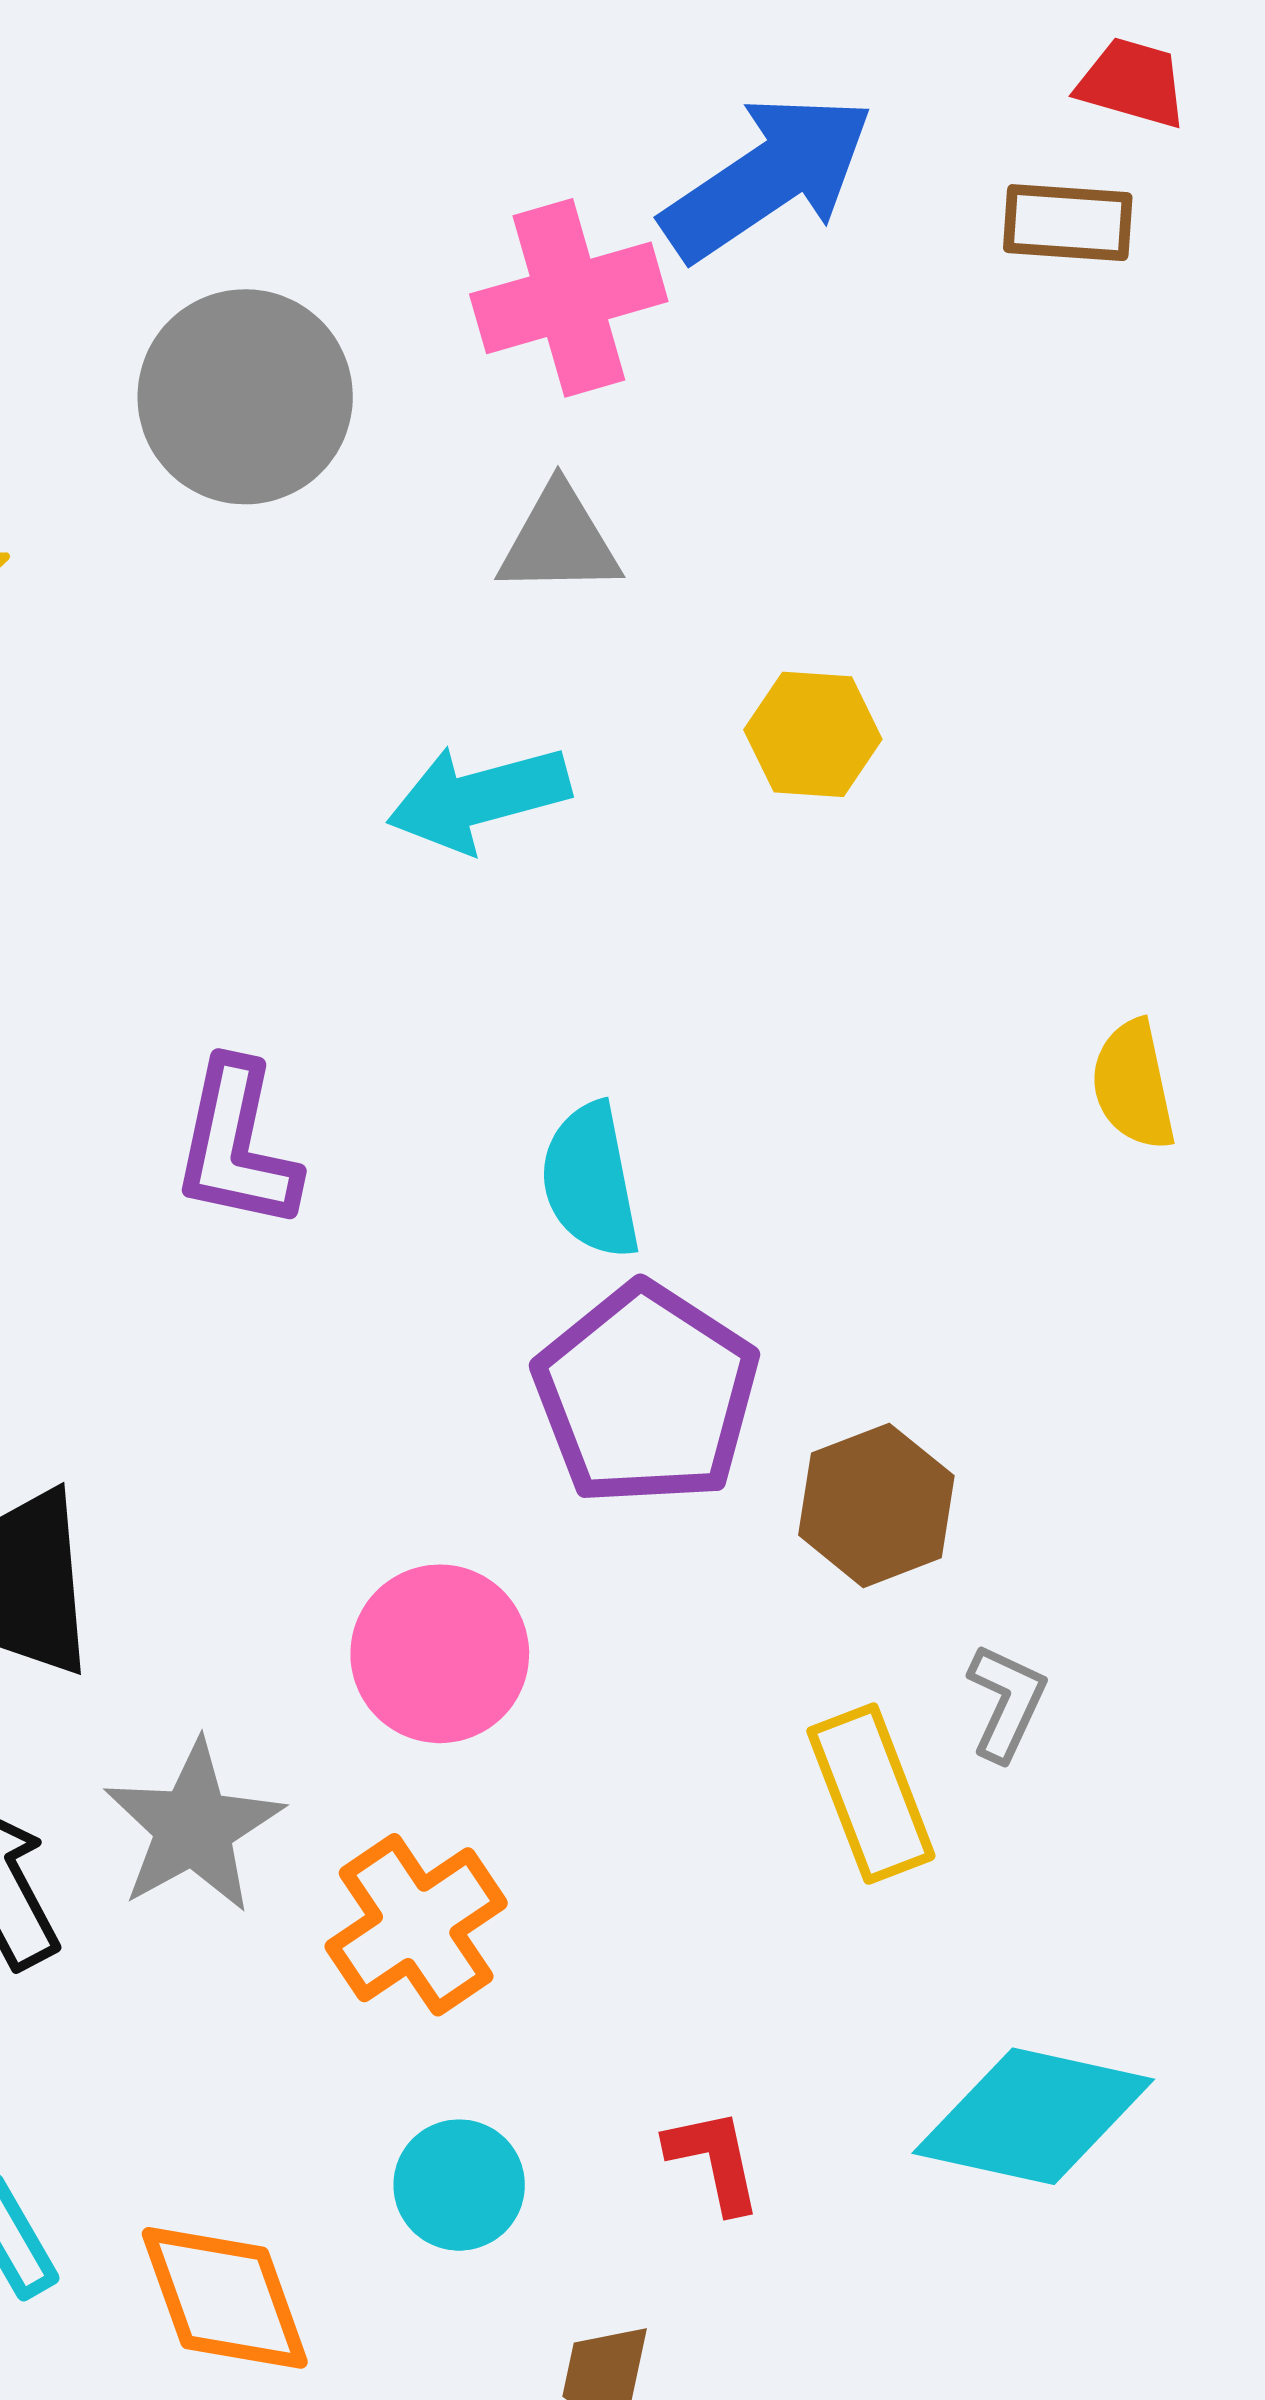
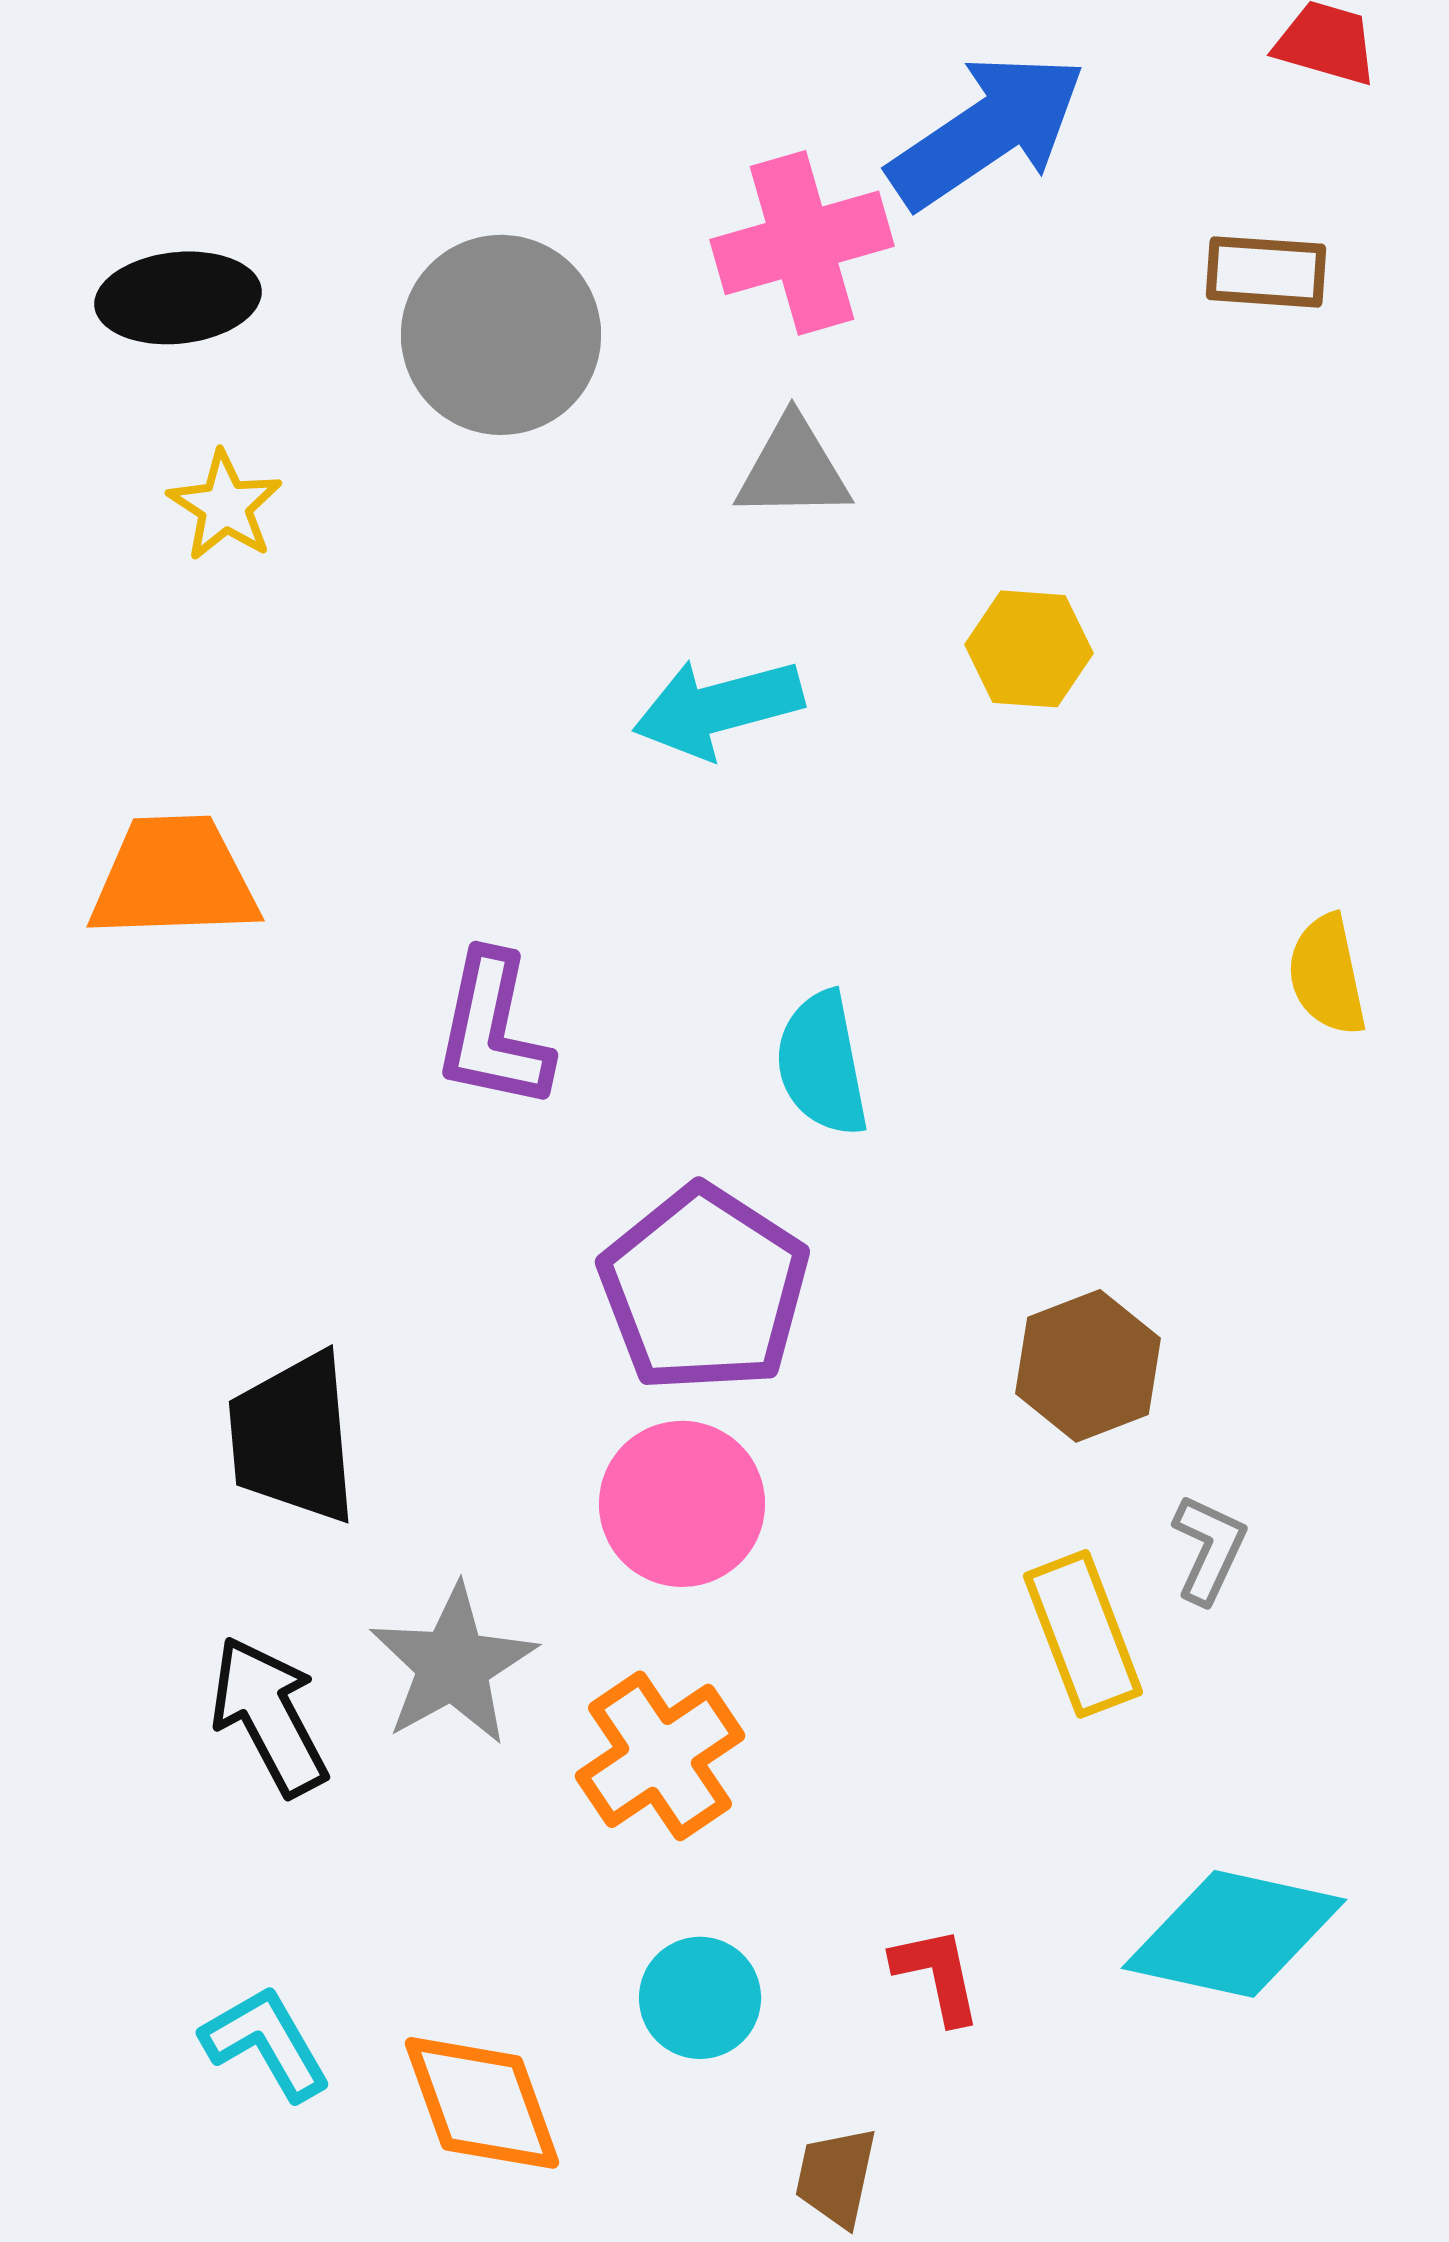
brown rectangle: (1068, 223) -> (1266, 272), moved
purple pentagon: (646, 1395) -> (704, 1289), moved

